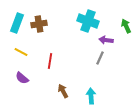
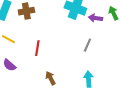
purple arrow: (106, 40) -> (95, 18), moved
cyan arrow: (91, 96) -> (88, 79), moved

